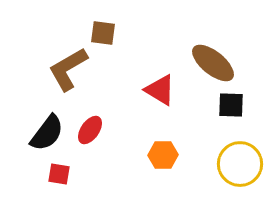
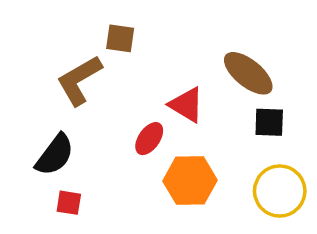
red ellipse: (90, 130) -> (149, 139), moved
orange hexagon: (163, 155) -> (190, 181), size x1.5

